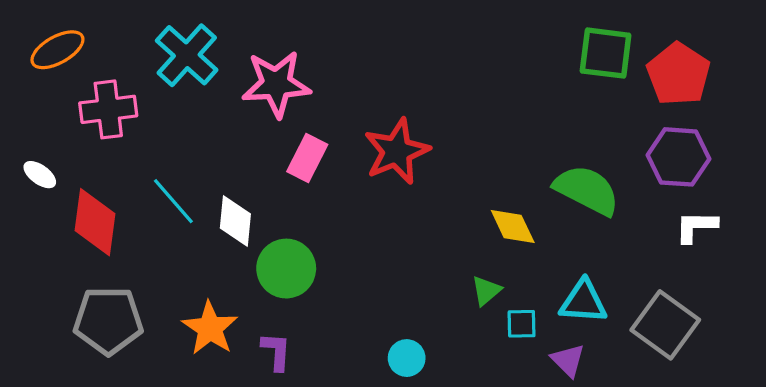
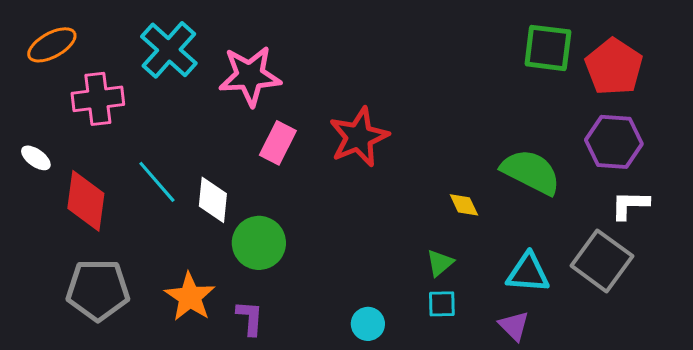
yellow diamond: (513, 227) -> (464, 205), size x0.7
cyan square: (522, 324) -> (442, 304), moved
gray square: (665, 325) -> (602, 261), moved

